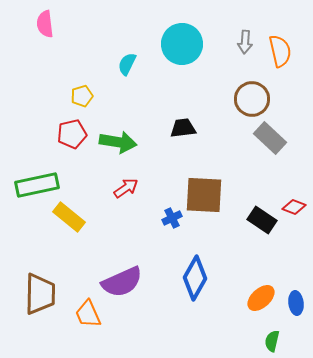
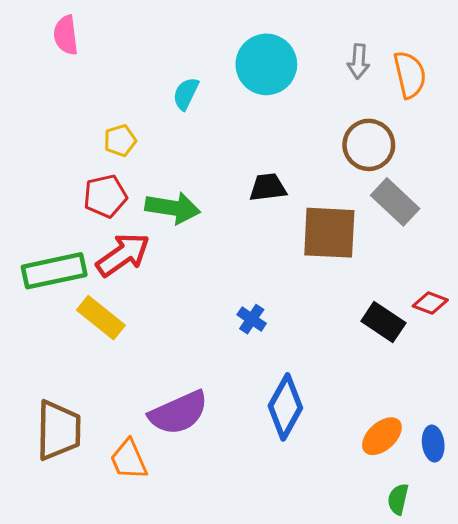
red arrow: (126, 188) -> (123, 255), moved, size x1.5
brown square: (204, 195) -> (329, 233), moved
blue cross: (172, 218) -> (252, 319), turned -30

